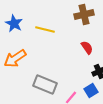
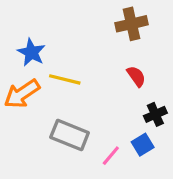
blue star: (14, 23) -> (31, 52), moved
yellow line: (45, 29) -> (65, 79), moved

